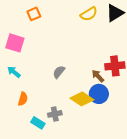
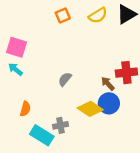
orange square: (34, 14) -> (63, 15), moved
cyan arrow: (14, 72) -> (15, 69), moved
cyan rectangle: (38, 123) -> (42, 135), size x1.5

